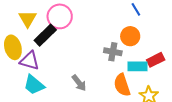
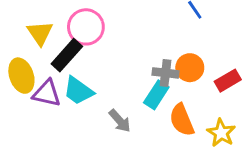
orange circle: (130, 36) -> (190, 68), moved
cyan rectangle: (137, 66) -> (156, 95), moved, turned -54
cyan trapezoid: (34, 85) -> (78, 91), moved

